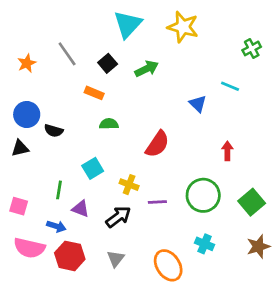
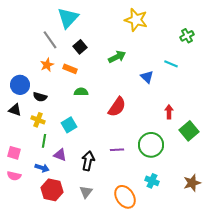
cyan triangle: (128, 24) -> (68, 18), moved
orange star: (27, 63) -> (47, 65), moved
green arrow: (147, 69) -> (117, 57), moved
black triangle: (20, 148) -> (15, 110), turned 32
yellow cross: (129, 185) -> (38, 120), moved
green square: (252, 202) -> (189, 131), moved
black arrow: (118, 217) -> (88, 161), turned -42
pink semicircle: (29, 248) -> (14, 176), moved, size x0.6

